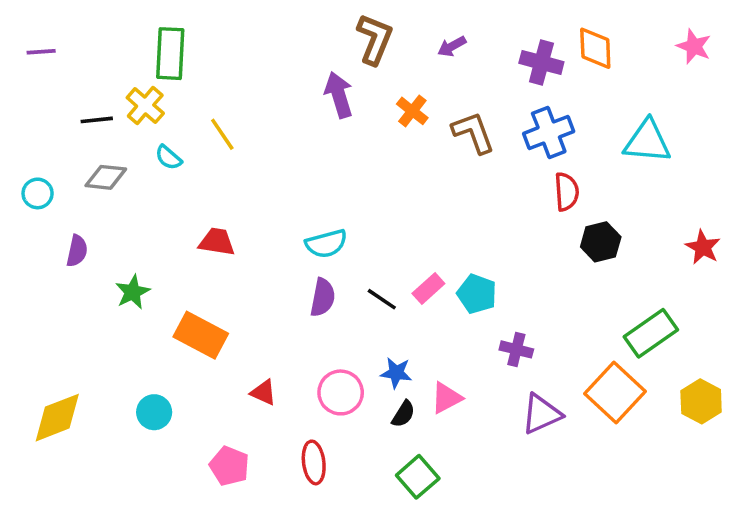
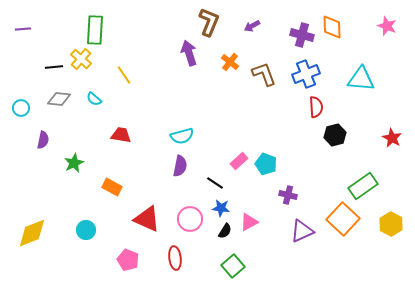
cyan semicircle: (168, 158) -> (94, 99), moved
black line: (382, 299) -> (215, 183), moved
orange rectangle: (201, 335) -> (112, 187), size x0.7
red triangle: (264, 392) -> (147, 219), size x1.8

